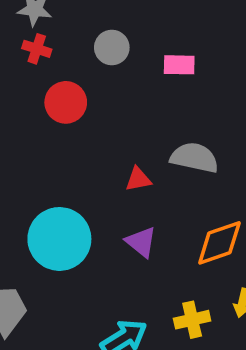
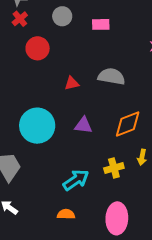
red cross: (37, 49) -> (20, 19), turned 35
red triangle: (138, 179) -> (72, 83), moved
purple triangle: (141, 242) -> (83, 125), turned -30

